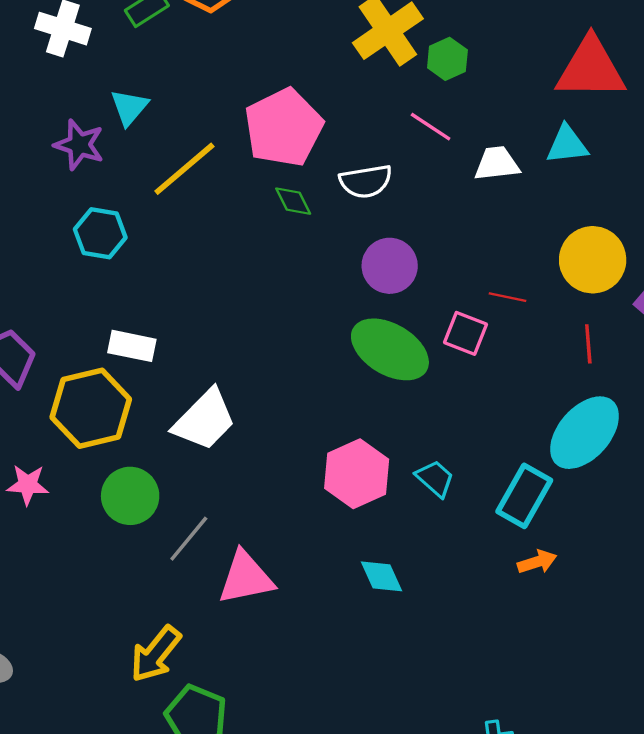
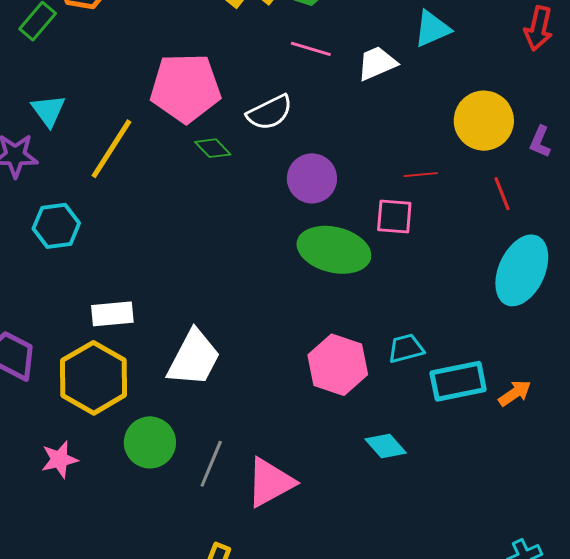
pink pentagon: (284, 128) -> (185, 88), turned -30
cyan trapezoid: (435, 478) -> (406, 348), turned -39
cyan rectangle: (524, 496) -> (458, 381), moved, turned 66

